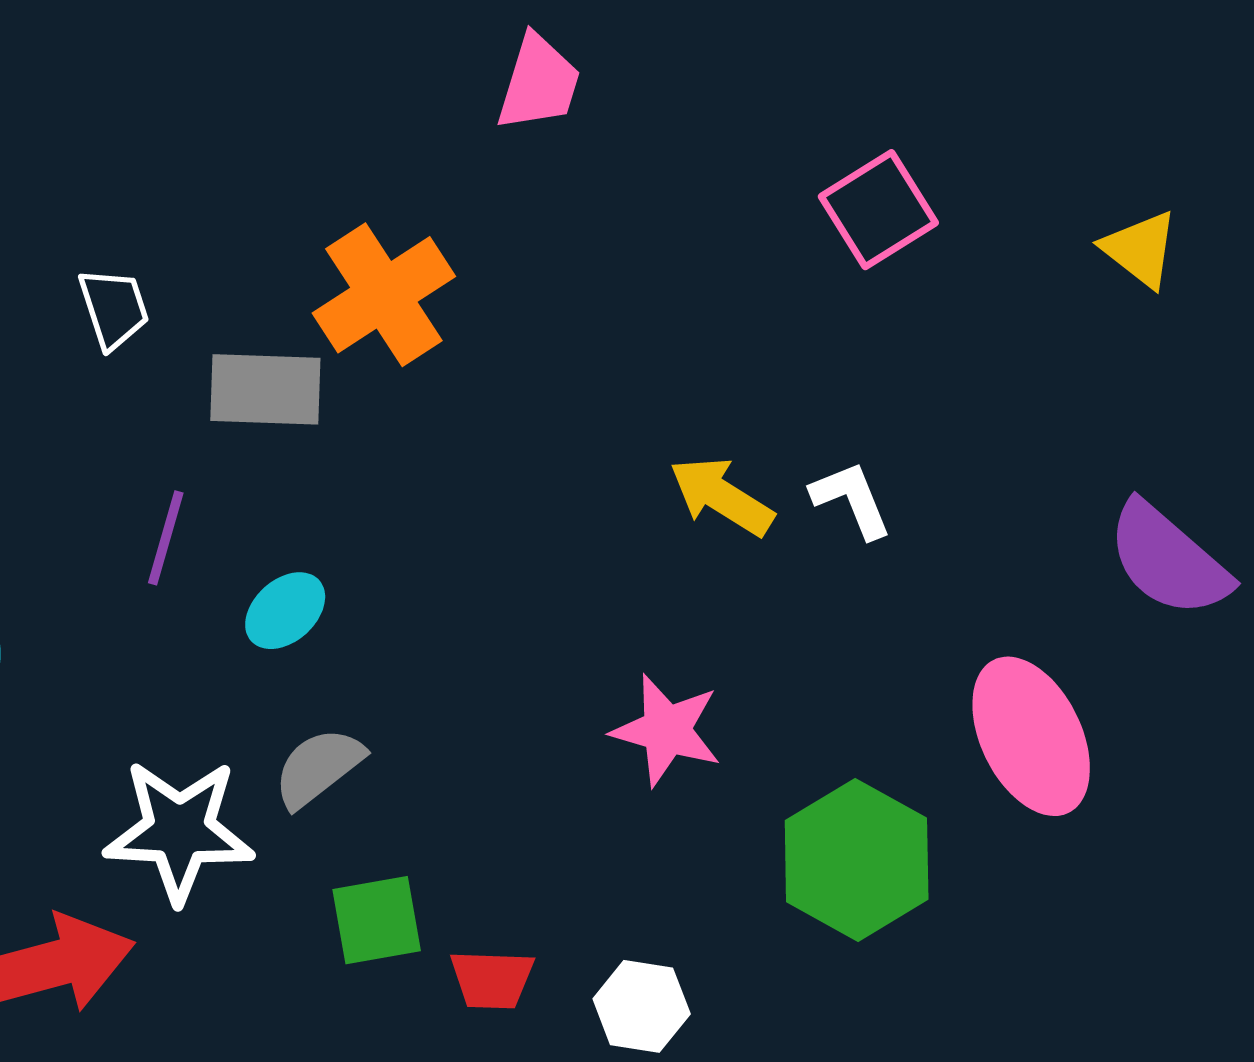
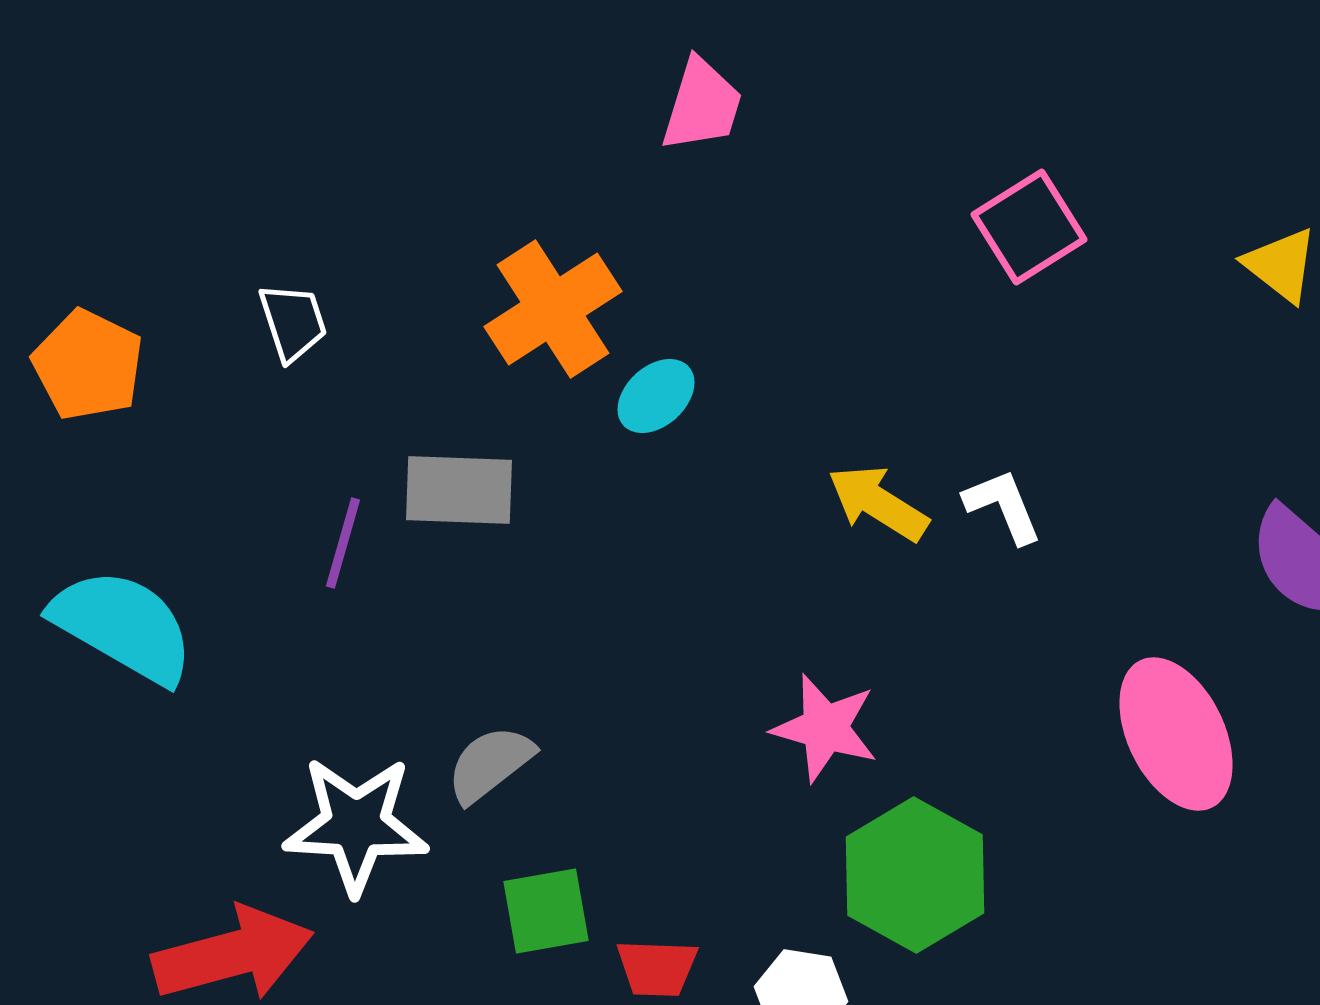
gray rectangle: (265, 389) -> (459, 490), moved
cyan ellipse: (285, 611) -> (656, 396), moved
green hexagon: (857, 860) -> (915, 875), moved

